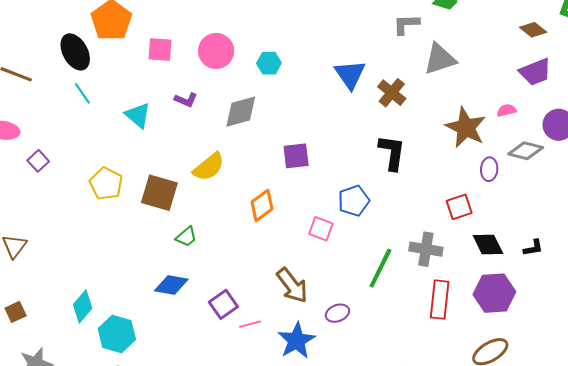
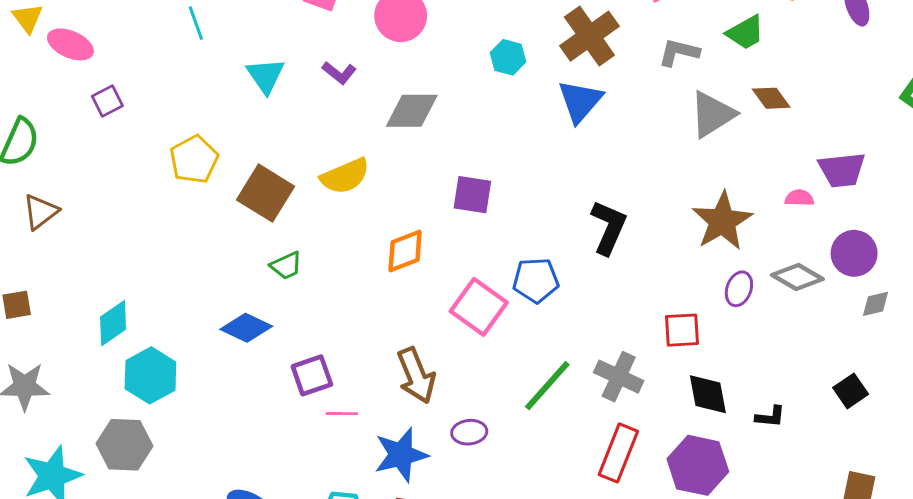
brown diamond: (533, 30) -> (771, 98), moved
gray triangle: (440, 59) -> (712, 114), turned -30
cyan hexagon: (269, 63) -> (508, 57), moved
brown cross: (392, 93) -> (589, 36), moved, size x1.4
pink semicircle: (506, 110) -> (799, 198), moved
pink square: (321, 229) -> (479, 307), size x1.5

